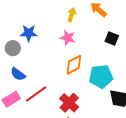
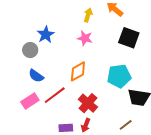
blue star: (29, 33) -> (46, 35), turned -30
black square: (112, 38) -> (129, 38), size x1.5
orange diamond: (74, 65) -> (78, 71), moved

